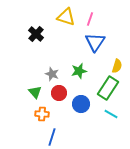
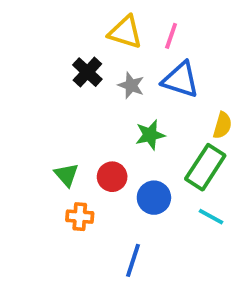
black cross: (36, 34) -> (87, 72), moved
blue triangle: (95, 42) -> (181, 80), turned -45
gray star: (52, 74) -> (131, 85), moved
blue line: (52, 137) -> (133, 260), moved

